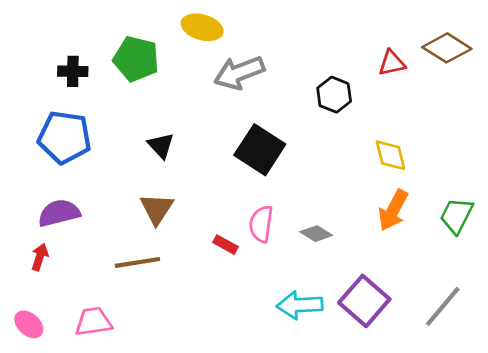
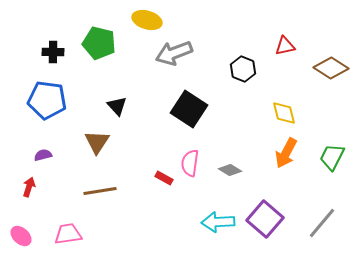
brown diamond: (447, 48) -> (331, 68), moved
brown triangle: (157, 209) -> (97, 142), moved
purple semicircle: (59, 213) -> (43, 155), size x0.6

